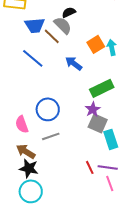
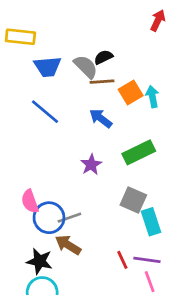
black semicircle: (69, 12) -> (103, 57), moved
brown line: (52, 36) -> (102, 82), moved, turned -48
blue circle: (48, 109) -> (49, 218), moved
purple star: (93, 109) -> (91, 165), moved
brown arrow: (26, 151) -> (68, 245), moved

